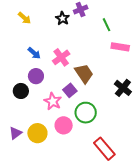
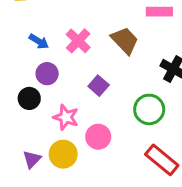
brown trapezoid: (84, 74) -> (125, 41), moved
pink star: (53, 101) -> (66, 117), moved
green circle: (86, 113) -> (149, 109), moved

